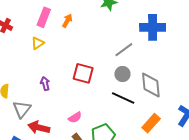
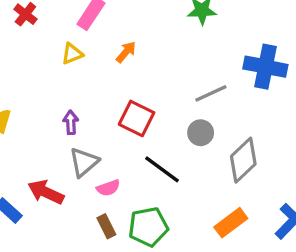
orange arrow: (67, 21) -> (126, 52), moved
gray diamond: (151, 85) -> (243, 160), turned 40
black line: (123, 98) -> (162, 169), moved
gray triangle: (22, 109) -> (84, 162), moved

